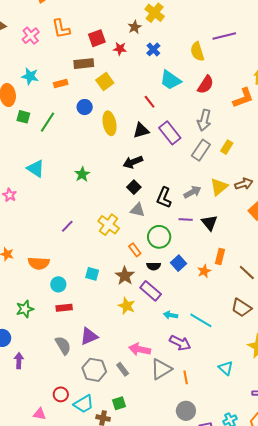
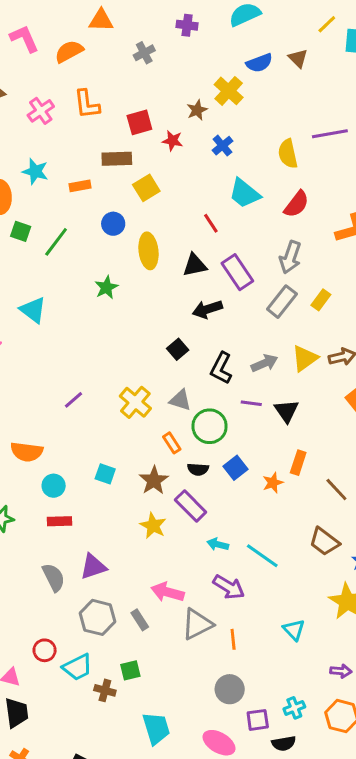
black arrow: (133, 162) -> (207, 309), moved
green star: (82, 174) -> (106, 287), moved
gray triangle: (138, 210) -> (180, 400), moved

